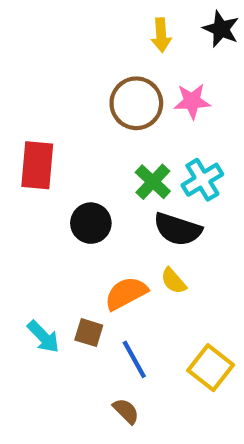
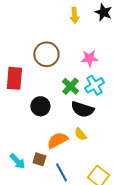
pink star: (192, 101) -> (89, 58), moved
brown circle: (136, 103) -> (46, 54), moved

